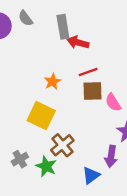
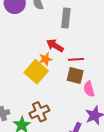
red arrow: (78, 42) -> (55, 46), moved
yellow square: (41, 116) -> (36, 72), moved

